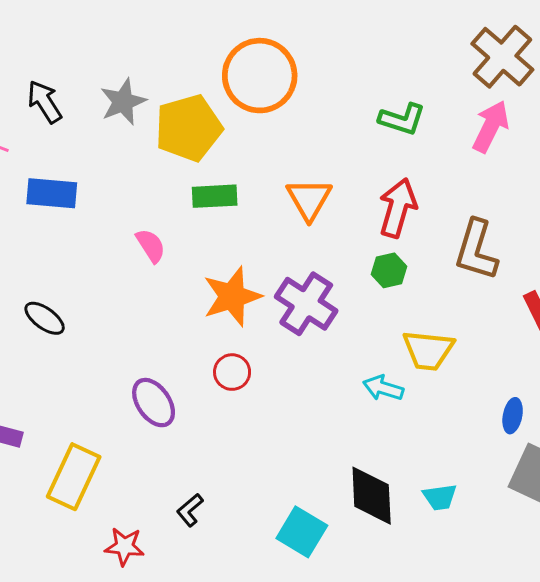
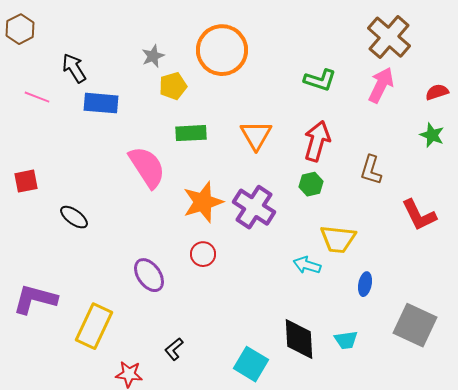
gray star: (123, 102) -> (153, 56), moved, size x0.7
yellow pentagon: (188, 128) -> (173, 86), size x0.6
blue rectangle: (52, 193) -> (101, 103), moved
pink semicircle: (151, 246) -> (147, 167), size x1.8
brown L-shape: (476, 250) -> (371, 170), size x0.7
blue ellipse: (513, 416) -> (365, 284), moved

